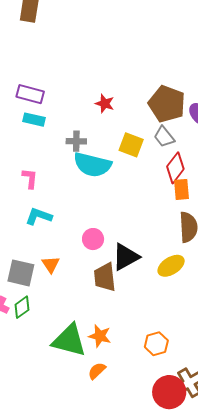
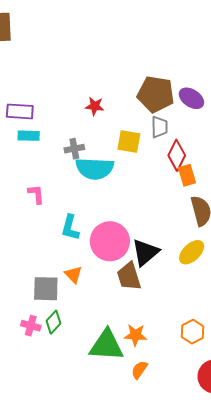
gray trapezoid: (164, 137) -> (159, 127), turned -130
cyan L-shape: (39, 216) -> (70, 228), moved, turned -84
pink circle: (93, 239) -> (110, 241), size x1.8

